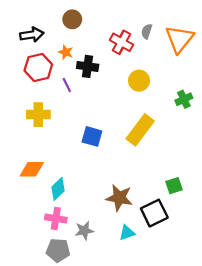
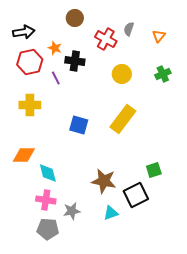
brown circle: (72, 19) -> (75, 18), moved
orange triangle: (179, 39) -> (159, 36), size x0.5
green cross: (184, 99) -> (163, 74), moved
cyan diamond: (58, 189) -> (48, 173), turned -60

